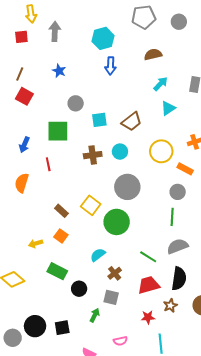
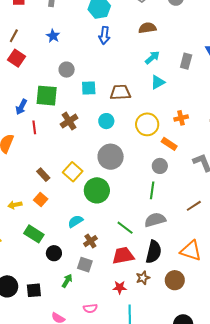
brown trapezoid: (132, 122) -> (120, 92), turned -150
blue arrow: (24, 145) -> (21, 107), moved
brown cross: (93, 155) -> (69, 121), moved, turned -30

